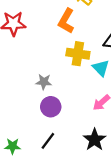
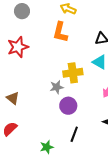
yellow cross: (78, 54) -> (73, 73), moved

